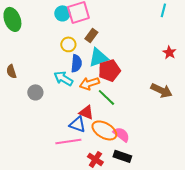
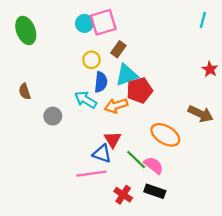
green line: (106, 97) -> (136, 159), moved
red triangle: (86, 112) -> (113, 140), turned 35
orange ellipse: (104, 130) -> (165, 135), moved

